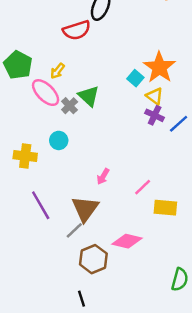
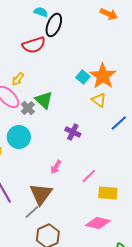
cyan square: (135, 78) -> (83, 77), moved
purple cross: (155, 115) -> (73, 132), moved
cyan circle: (59, 140) -> (19, 137), size x1.5
pink diamond: (127, 241) -> (98, 223), moved

